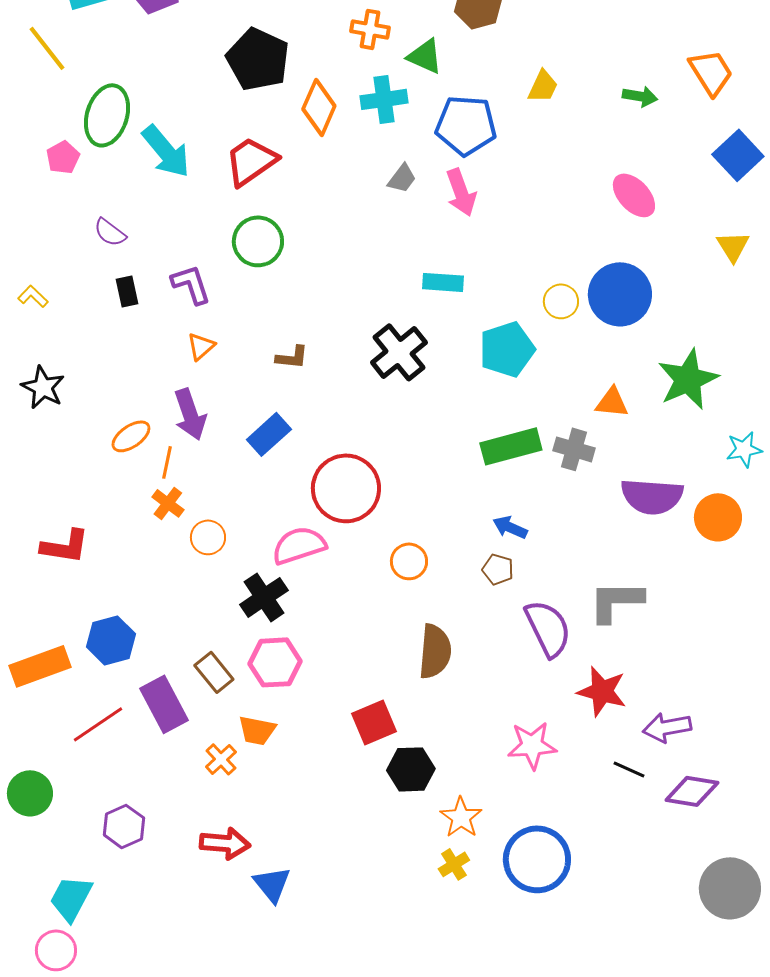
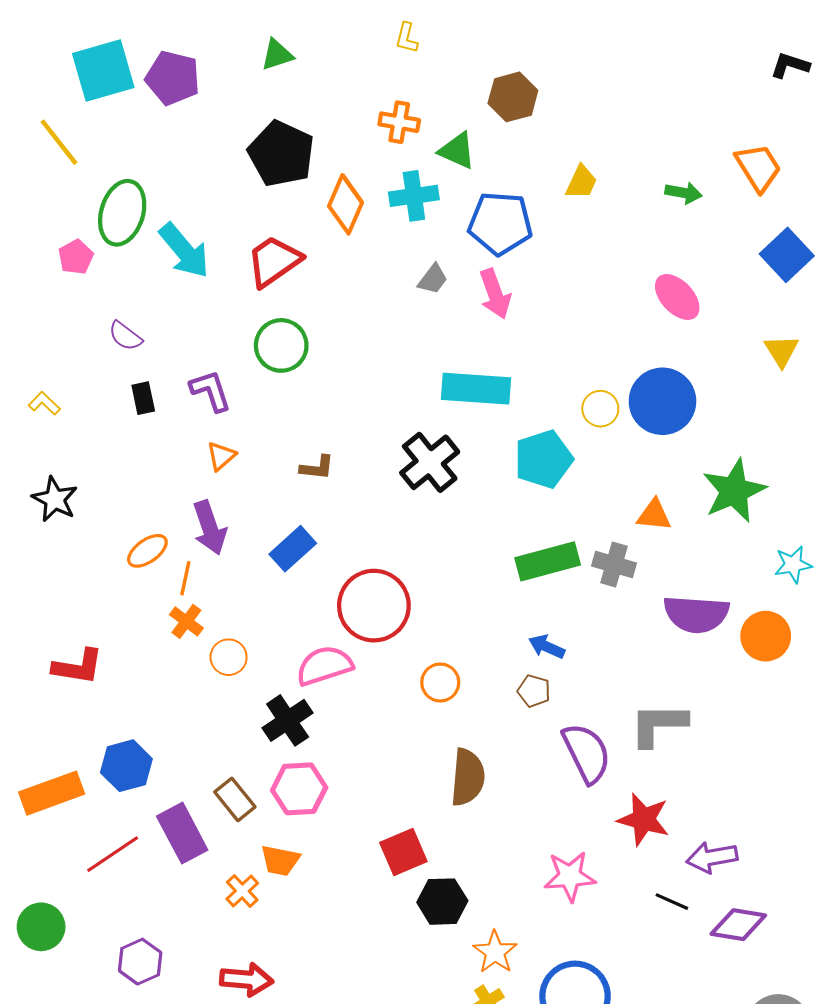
cyan rectangle: (443, 282) -> (476, 389), size x1.6

